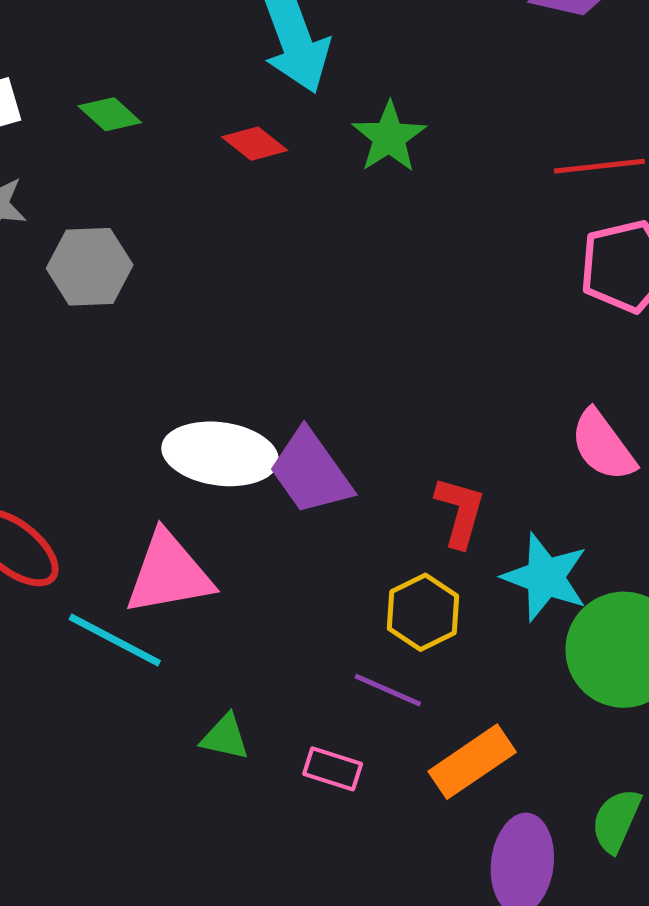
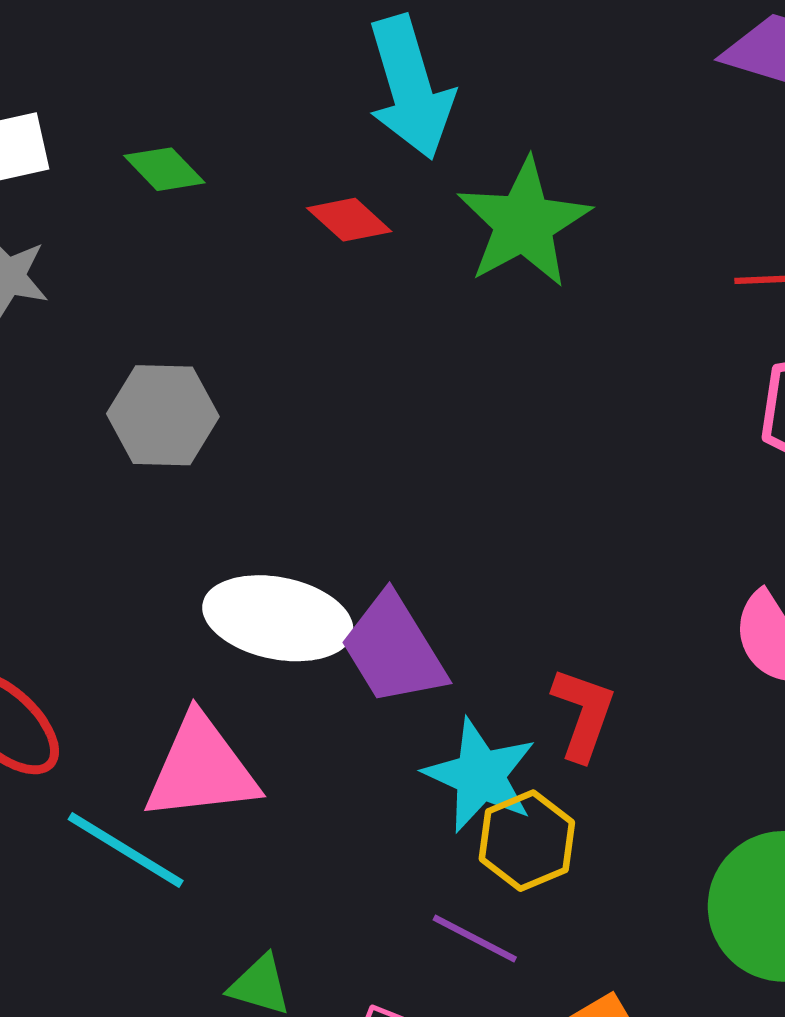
green star: (389, 137) -> (524, 223), size x1.4
gray hexagon: (90, 267) -> (163, 415), moved
cyan star: (545, 577) -> (480, 775), moved

